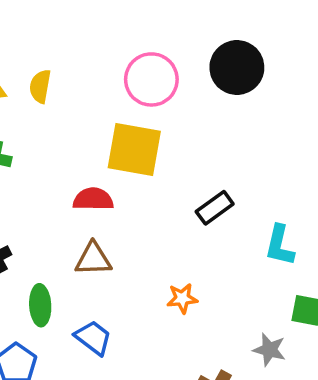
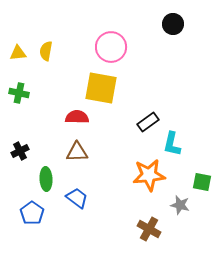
black circle: (237, 67) -> (173, 24), moved, size x0.7
cyan L-shape: (280, 245) -> (172, 144), moved
orange star: (182, 298) -> (149, 175), moved, size x1.8

